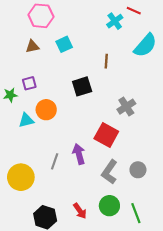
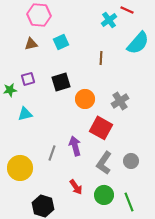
black square: (82, 86) -> (61, 82), moved
orange circle: (46, 110) -> (85, 99), moved
red arrow: (80, 211) -> (76, 187), moved

